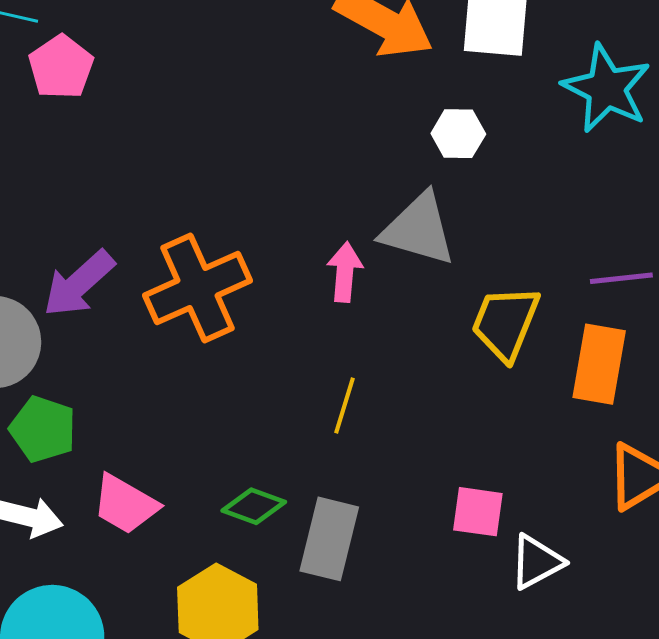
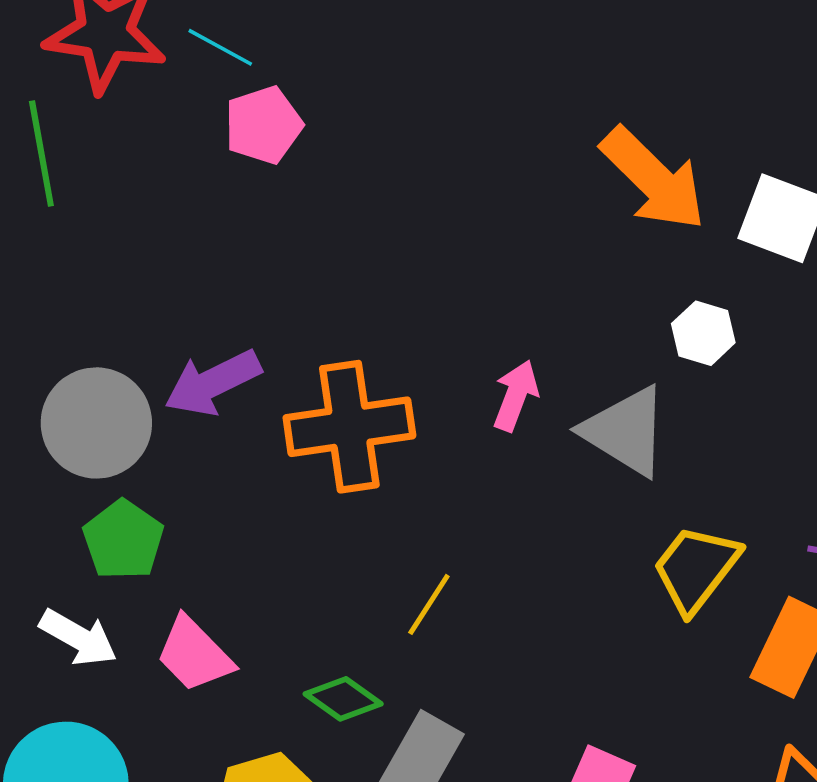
pink arrow: (345, 272) -> (516, 396), moved
yellow line: (345, 405) -> (429, 604), moved

